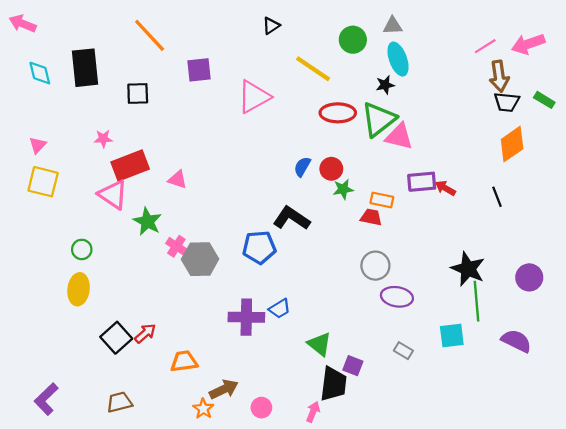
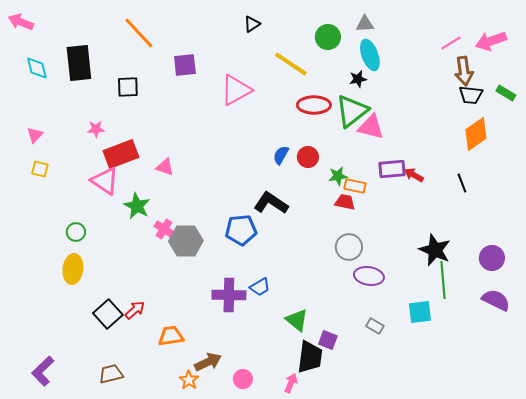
yellow square: (43, 182) -> (40, 169), size x0.6
green star: (343, 189) -> (338, 176), moved
purple semicircle: (516, 341) -> (496, 300), moved

